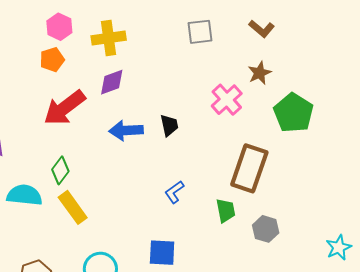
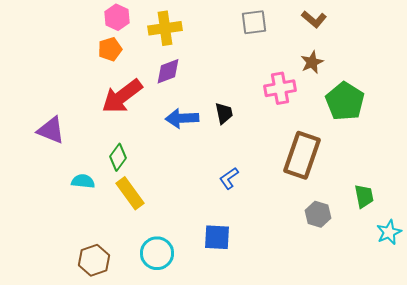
pink cross: (227, 100) -> (280, 88), turned 32
cyan semicircle: (24, 195) -> (83, 181), size x0.7
green trapezoid: (226, 210) -> (364, 196), moved

